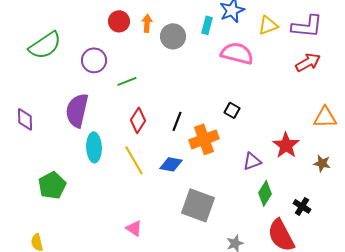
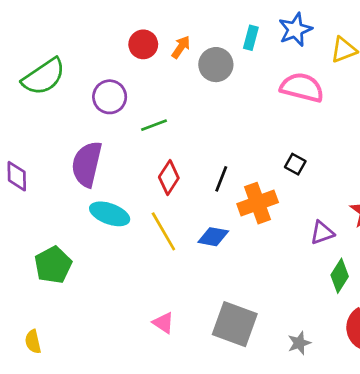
orange arrow: (147, 23) -> (181, 47), turned 30
cyan rectangle: (207, 25) -> (251, 38), moved
cyan ellipse: (94, 147) -> (110, 214), turned -68
gray square: (198, 205) -> (235, 324), moved

